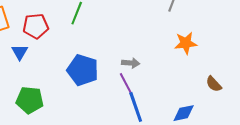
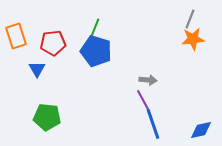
orange star: (186, 43) -> (193, 39), moved
blue pentagon: (83, 70) -> (96, 51), moved

